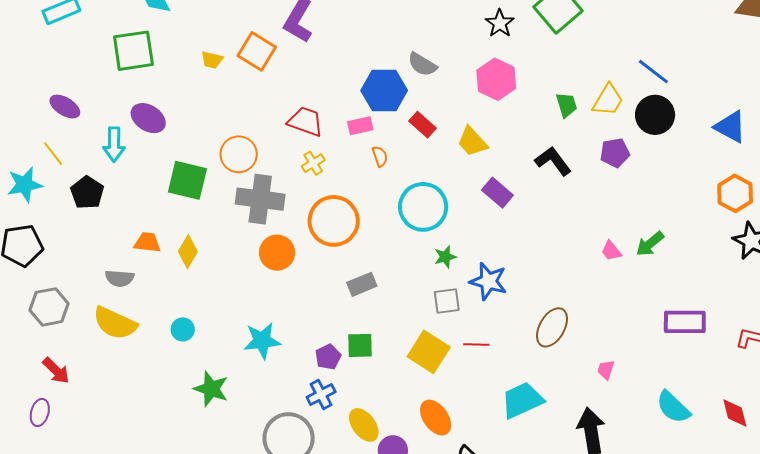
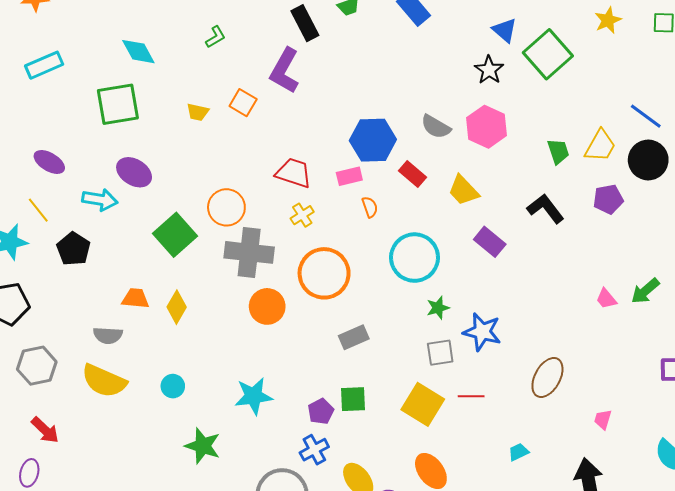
orange square: (257, 51) -> (243, 103), size x0.7
gray semicircle: (422, 64) -> (436, 127), moved
cyan arrow: (114, 144) -> (100, 200), turned -80
green square: (187, 180) -> (175, 235), turned 36
cyan trapezoid: (522, 400) -> (519, 452), size x0.5

